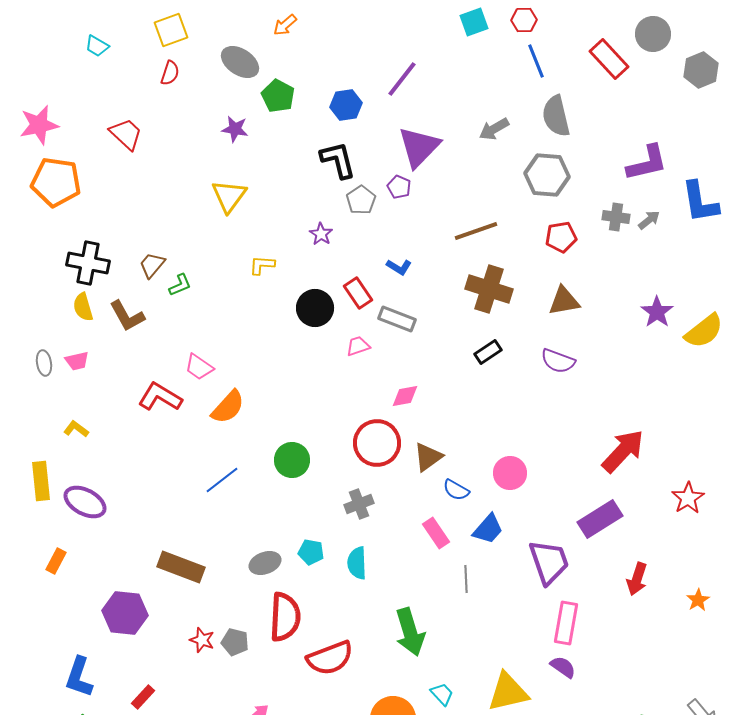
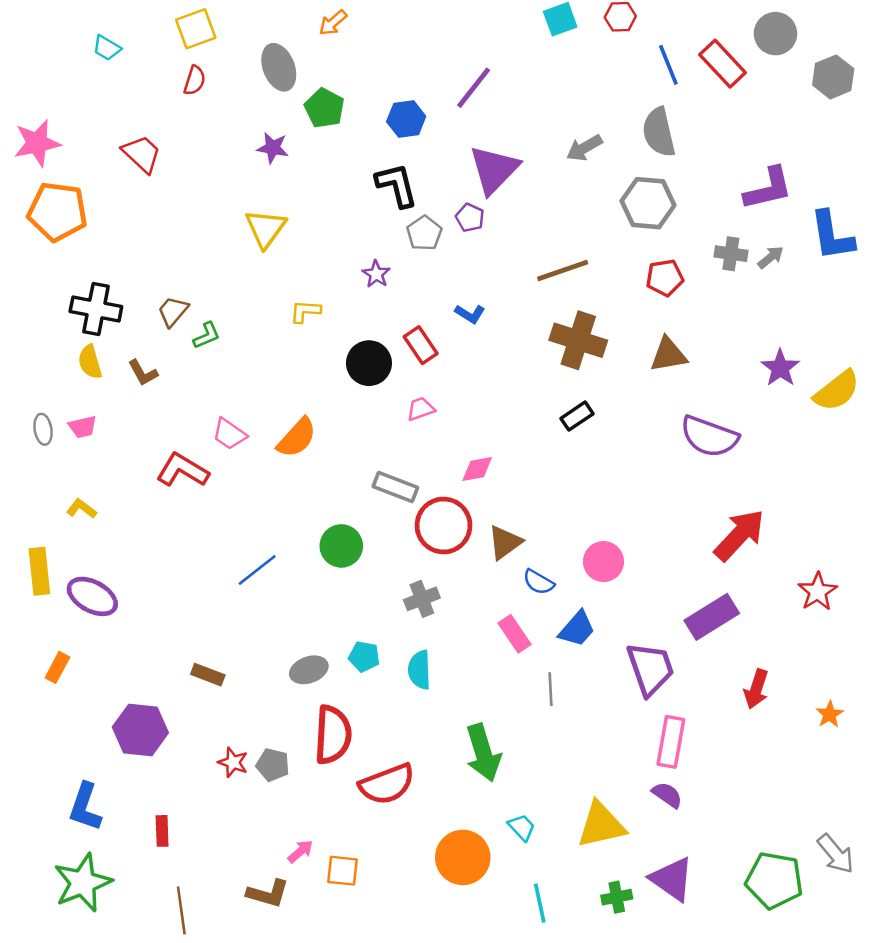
blue line: (536, 61) -> (668, 65), moved
gray ellipse: (240, 62) -> (279, 67), turned 36
brown L-shape: (127, 316) -> (143, 373), size x0.7
gray rectangle: (397, 319) -> (395, 487), moved
purple semicircle: (558, 361) -> (709, 436), moved, size x1.4
orange semicircle: (228, 407) -> (297, 438), moved
brown rectangle: (181, 567) -> (208, 675), size x0.6
red rectangle: (143, 697) -> (162, 831), turned -45

